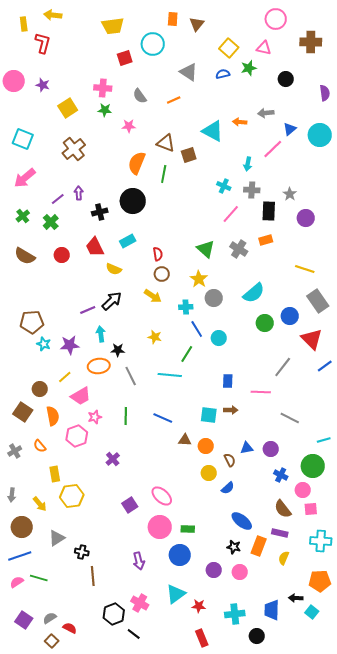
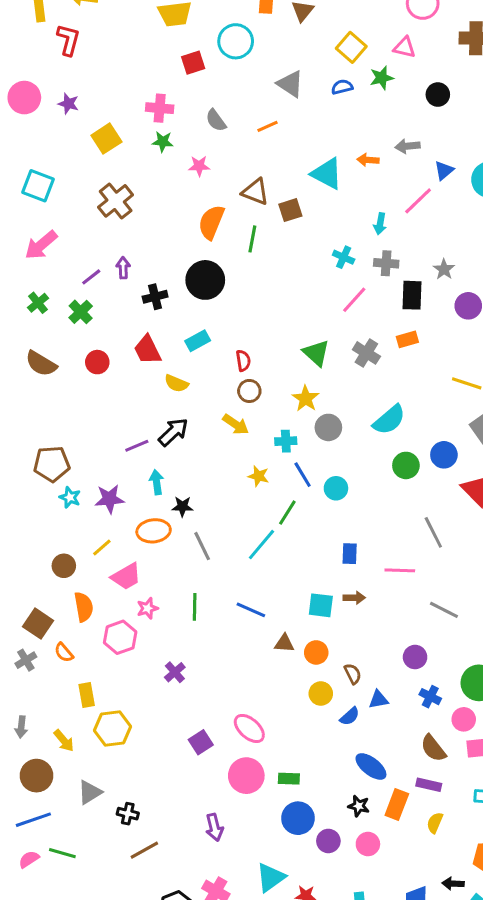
yellow star: (155, 337) -> (258, 476), moved
gray line: (283, 367) -> (433, 532), turned -65
cyan line: (170, 375) -> (261, 545), turned -55
brown square: (23, 412) -> (38, 624), moved
blue triangle: (247, 448) -> (379, 700), moved
blue circle: (180, 555) -> (298, 818), moved
brown line: (93, 576) -> (144, 850), turned 66

